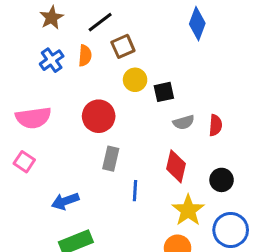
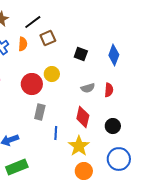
blue diamond: (197, 24) -> (114, 55), moved
yellow circle: (135, 80) -> (52, 74), moved
black square: (164, 92) -> (81, 54), moved, turned 32
yellow star: (188, 210) -> (79, 146), moved

